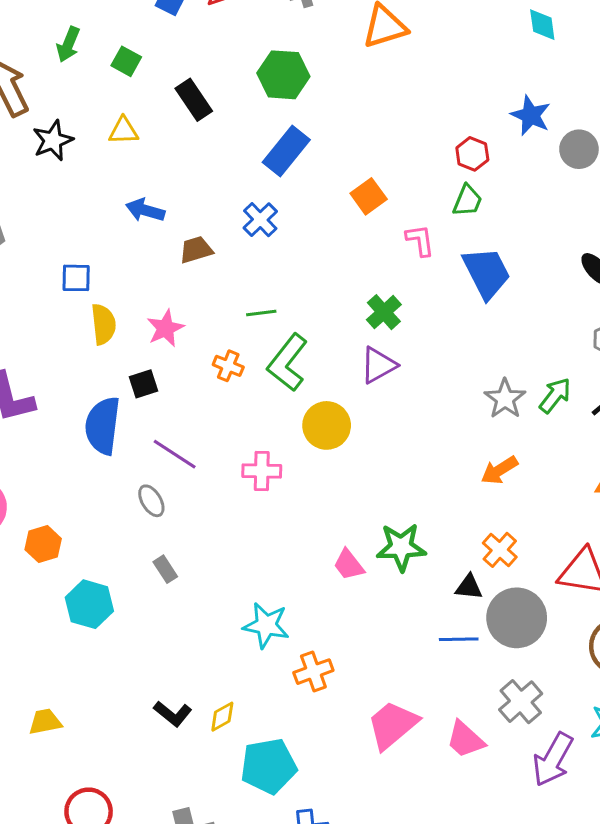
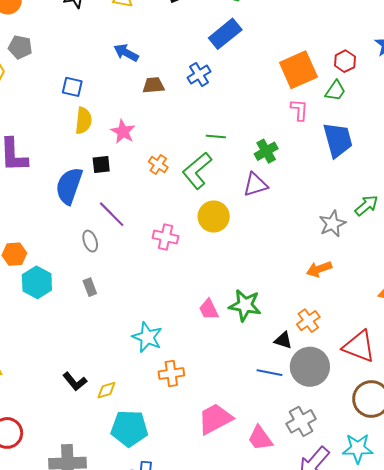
orange square: (369, 196) -> (298, 70), moved, size x1.6
green line: (261, 313) -> (216, 137), moved
pink star: (165, 328) -> (123, 132), turned -30
green arrow: (555, 395) -> (366, 205), moved
cyan hexagon: (89, 604) -> (37, 282), moved

